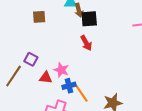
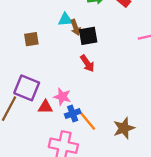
purple square: (31, 59) -> (27, 88), size x1.6

